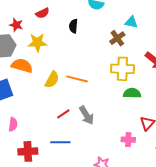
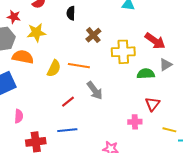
brown cross: (117, 38) -> (93, 35), moved
green semicircle: (132, 93) -> (146, 74), moved
gray arrow: (87, 115) -> (95, 91), moved

